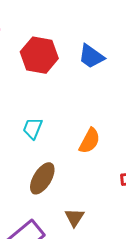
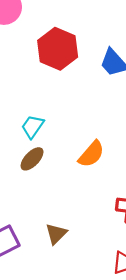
brown ellipse: (42, 178) -> (32, 159), moved, size x0.7

